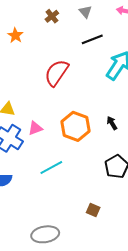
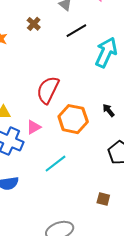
brown cross: (52, 16) -> (34, 24), moved
red semicircle: (57, 73) -> (48, 90), moved

